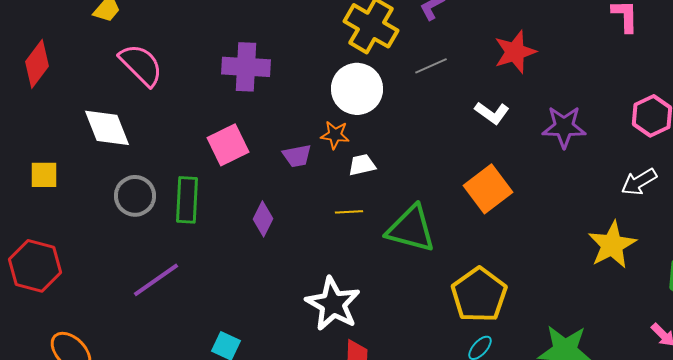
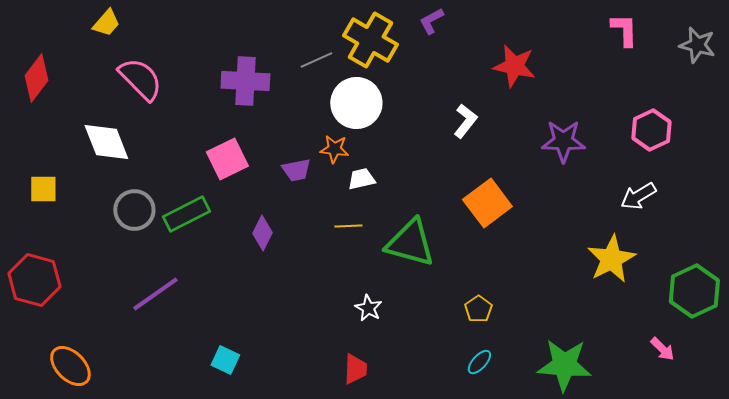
red star: (515, 52) -> (514, 66), turned 30
gray line: (431, 66) -> (316, 60), moved
white L-shape: (492, 113) -> (465, 121), moved, turned -88
green rectangle: (187, 200) -> (186, 214), turned 60
yellow pentagon: (479, 295) -> (478, 309), size x0.5
white star: (333, 304) -> (368, 308), moved, size x0.5

